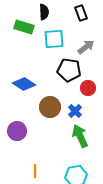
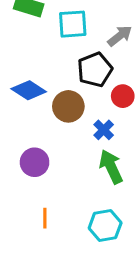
black pentagon: (69, 70) -> (95, 70), turned -30
brown circle: (50, 107) -> (68, 106), moved
purple circle: (17, 131) -> (35, 162), moved

